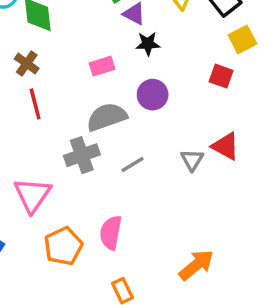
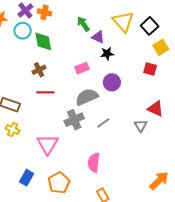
brown cross: (27, 64) -> (39, 70), turned 32
red line: (35, 104) -> (45, 92), turned -72
gray triangle: (192, 160) -> (141, 126), moved
orange pentagon: (63, 246) -> (59, 183), moved
orange arrow: (196, 265) -> (159, 181), moved

